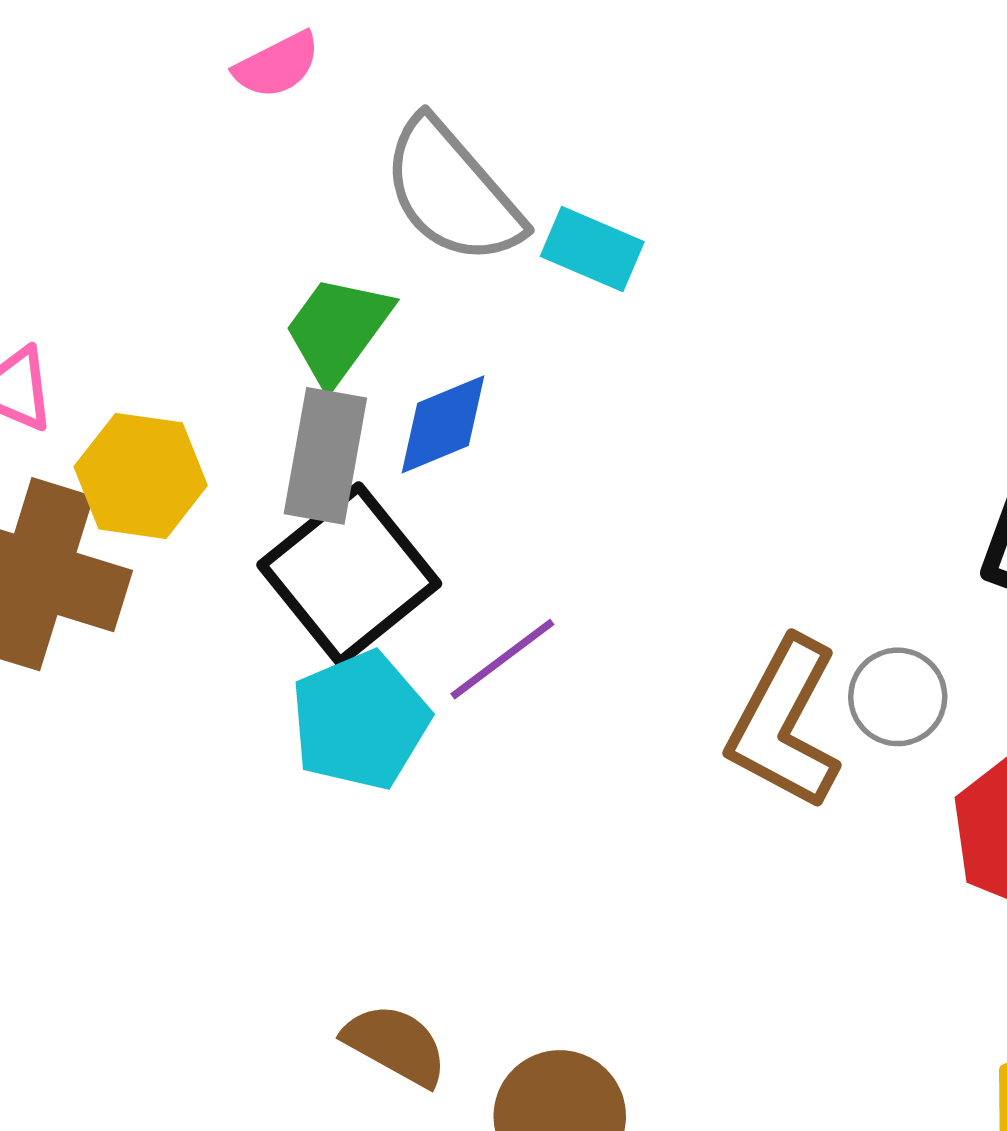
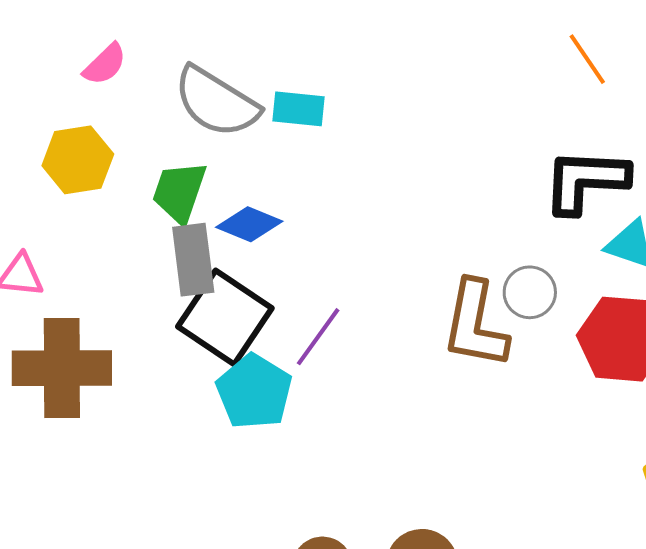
blue diamond: (443, 424) -> (249, 224), turned 62
yellow hexagon: (141, 476) -> (78, 160), moved

